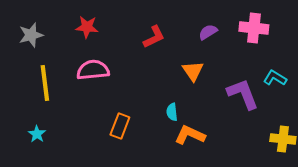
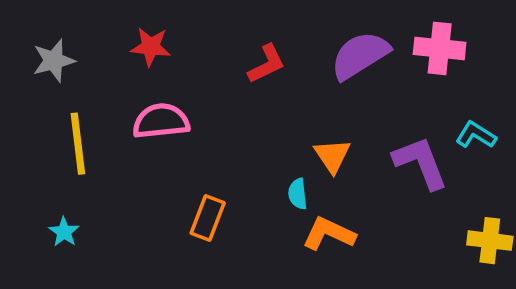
purple semicircle: (208, 32) -> (360, 55), size x1.8
orange triangle: (193, 71) -> (332, 156), moved

